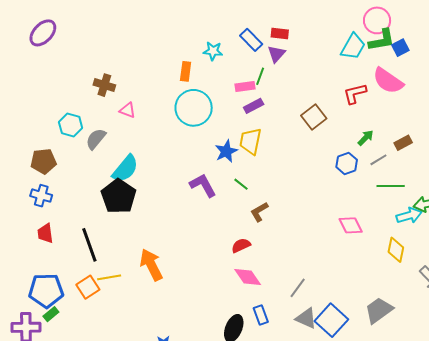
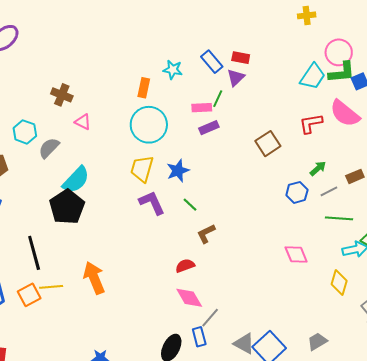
yellow trapezoid: (250, 141) -> (142, 169), moved
gray line: (298, 288) -> (210, 318), moved
gray trapezoid: (379, 310) -> (317, 341), size x0.7

